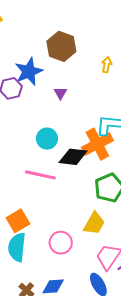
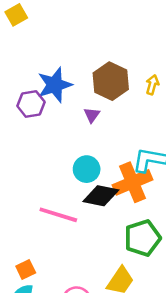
brown hexagon: (61, 46) -> (111, 81), moved
cyan circle: (47, 139) -> (87, 169), moved
orange square: (18, 221) -> (26, 269), size x0.7

